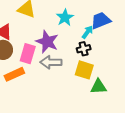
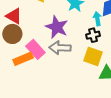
cyan arrow: (87, 32) -> (97, 19), turned -48
pink rectangle: (28, 54) -> (35, 49), moved, turned -60

